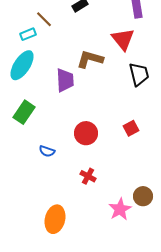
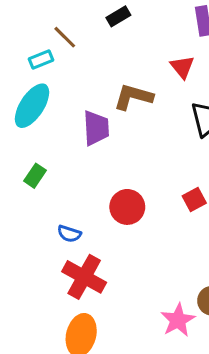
red triangle: (123, 39) -> (182, 67), size x0.7
green rectangle: (24, 112) -> (35, 176), size x0.7
red cross: (88, 176) -> (84, 277), moved, size x1.8

